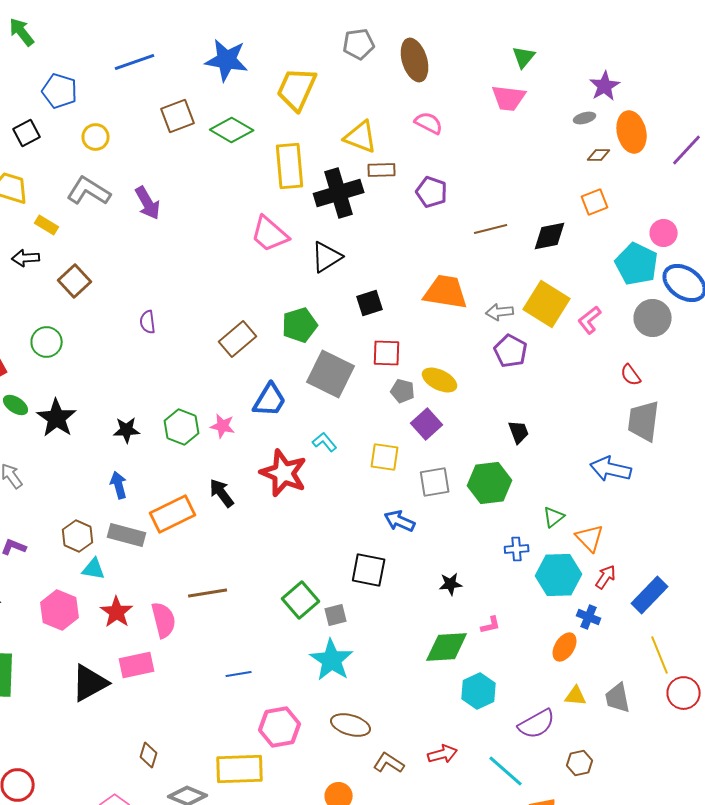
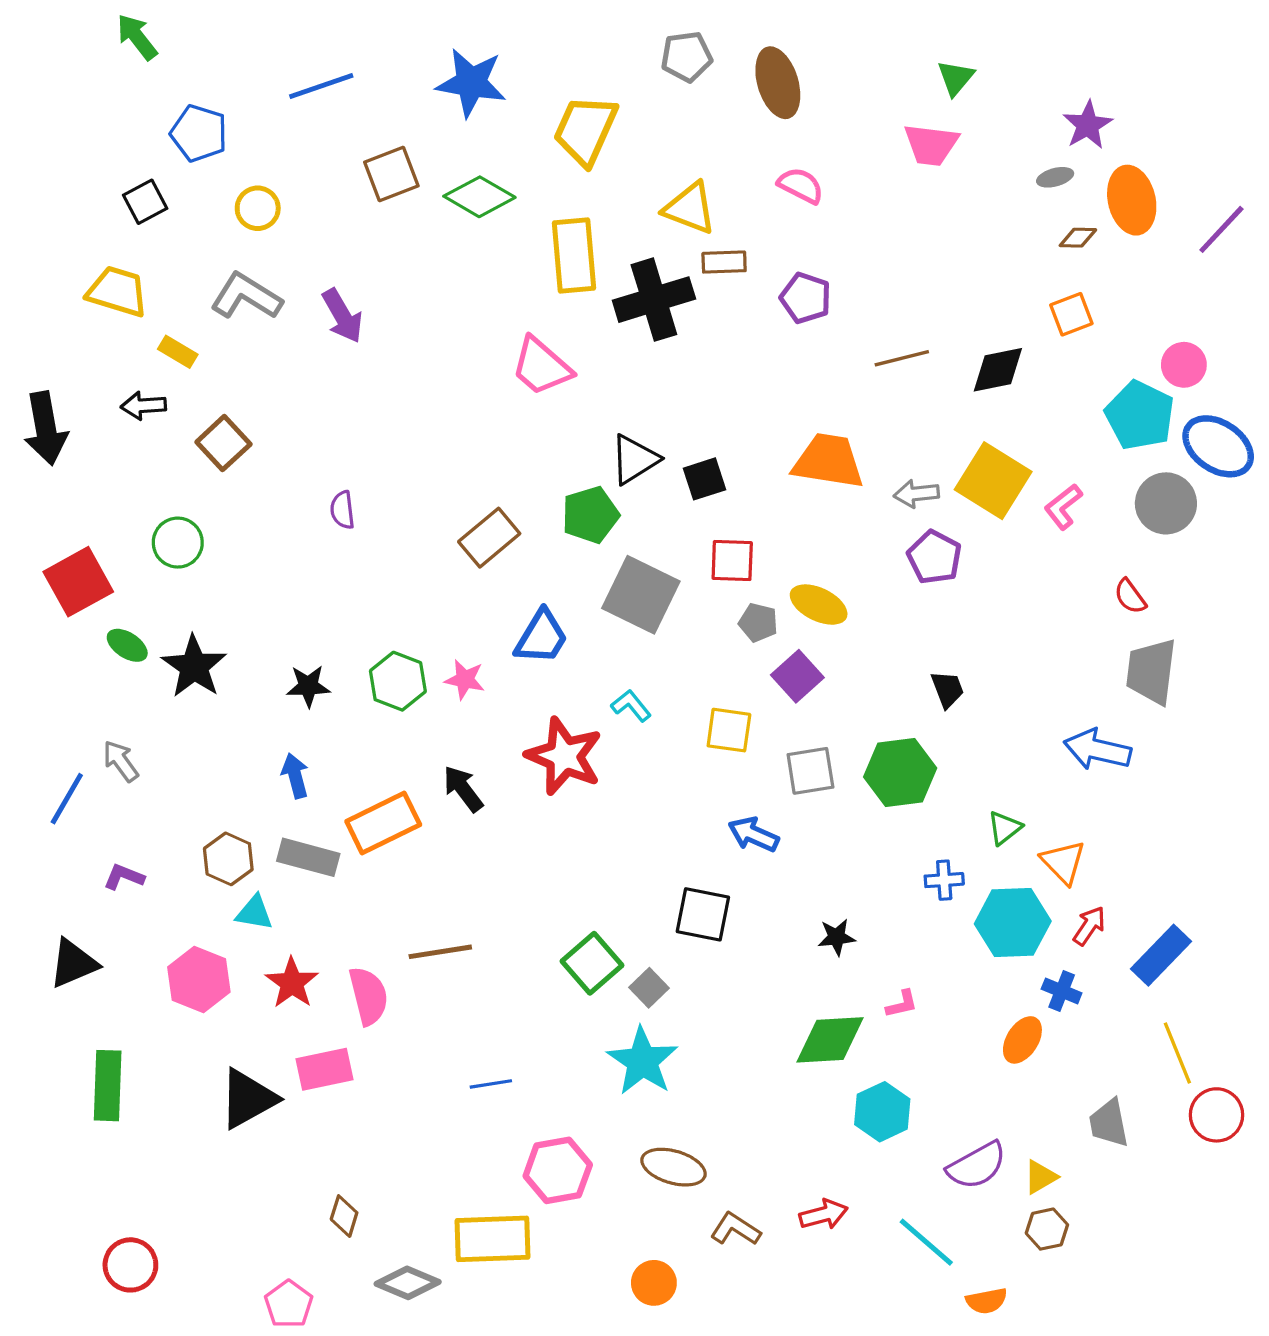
black triangle: (327, 257) -> (634, 459), moved
gray square: (336, 615) -> (649, 988), turned -30
yellow triangle: (576, 696) -> (1040, 1177), moved, turned -35

